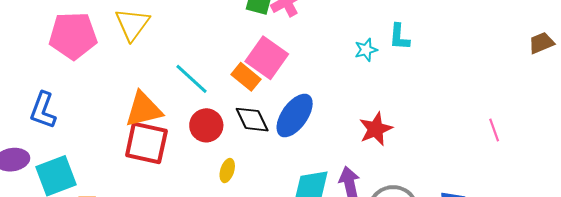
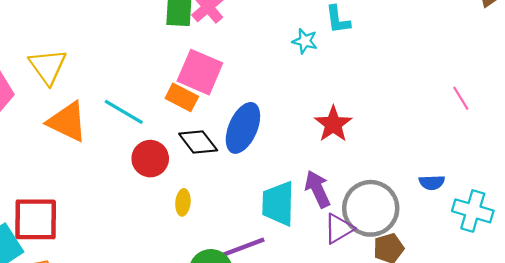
cyan star: (366, 50) -> (305, 41), turned -30
orange triangle: (143, 110) -> (67, 122), moved, turned 51
red square: (146, 143) -> (36, 219), moved

